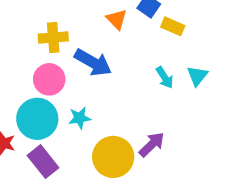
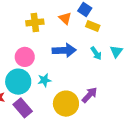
yellow rectangle: (173, 26) -> (93, 26), moved
yellow cross: (53, 38) -> (35, 22), moved
blue arrow: (93, 62) -> (64, 50), moved, turned -30

